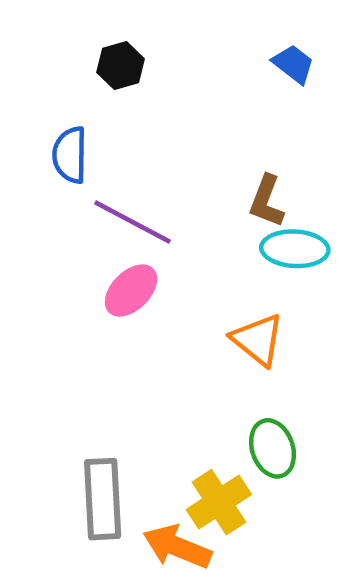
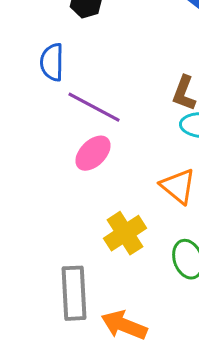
yellow cross: (219, 502) -> (125, 233), moved

